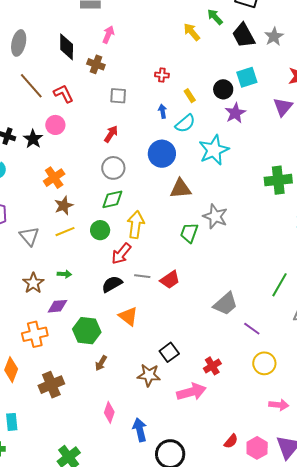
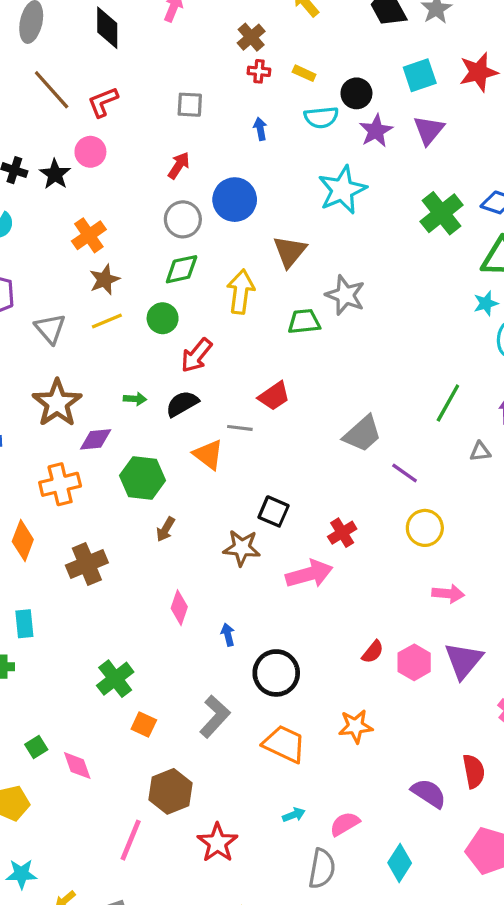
brown cross: (96, 64) -> (251, 37), moved, turned 30
cyan square: (247, 77) -> (420, 75), moved
red L-shape: (63, 94) -> (103, 102), turned -85
yellow rectangle: (190, 96) -> (304, 73), moved, turned -32
purple triangle: (283, 107) -> (429, 130), moved
cyan semicircle: (185, 123) -> (321, 117), moved, turned 35
blue circle: (162, 154) -> (235, 200), moved
green cross: (278, 180) -> (442, 213), moved, turned -32
brown triangle: (180, 189) -> (290, 251), turned -45
yellow arrow: (136, 225) -> (241, 292), moved
green trapezoid: (189, 233) -> (304, 322), turned 65
green arrow: (64, 274) -> (135, 399), moved
gray line: (142, 276) -> (240, 428), moved
brown star: (33, 283) -> (57, 403), size x1.4
black square: (169, 352) -> (274, 511), turned -30
blue arrow: (140, 430) -> (228, 635), size x0.6

